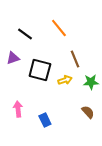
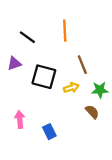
orange line: (59, 28) -> (65, 31), turned 36
brown semicircle: (88, 112) -> (92, 112), moved

